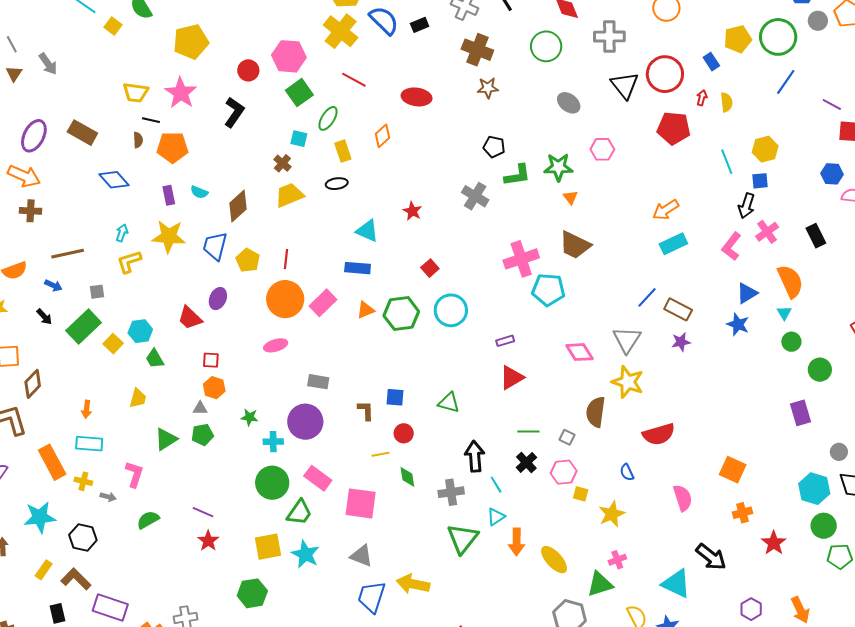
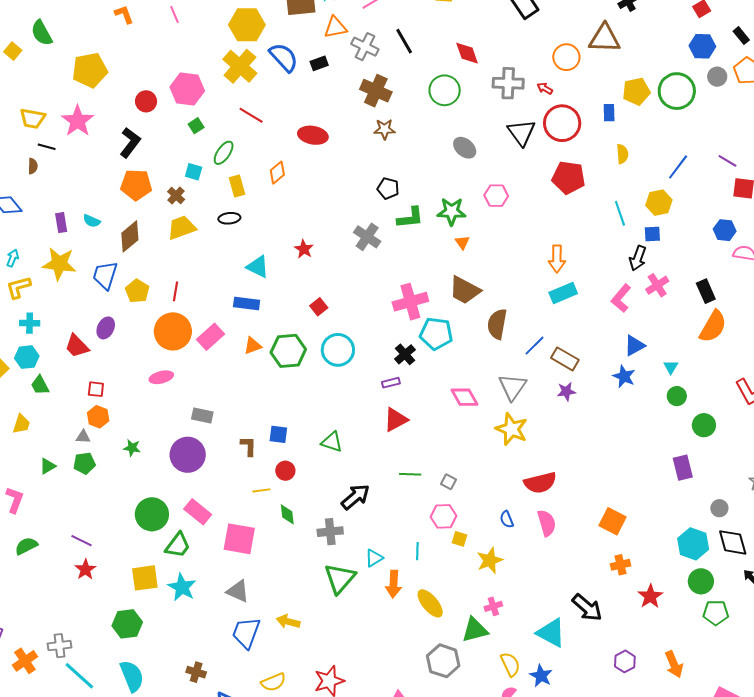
blue rectangle: (711, 62) -> (609, 113), turned 30
blue line: (786, 82) -> (678, 167), moved
green square: (299, 93) -> (196, 126), size x0.6
red arrow: (702, 98) -> (545, 88), moved, turned -77
orange pentagon: (172, 147) -> (136, 185), moved
orange arrow: (666, 210) -> (557, 259), turned -60
orange semicircle: (790, 281) -> (713, 326), moved, turned 52
brown semicircle: (596, 412) -> (497, 324), moved
green triangle: (166, 439) -> (48, 466), size x0.7
cyan cross: (273, 442) -> (30, 323), moved
black arrow: (475, 456) -> (355, 497), turned 52
black cross: (526, 462) -> (405, 354), moved
cyan line: (496, 485) -> (417, 551), moved, turned 30
pink semicircle: (683, 498) -> (547, 523), moved
yellow arrow: (413, 584) -> (288, 622), size x0.7

